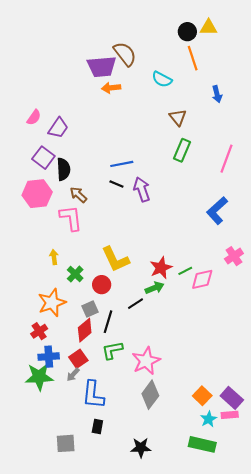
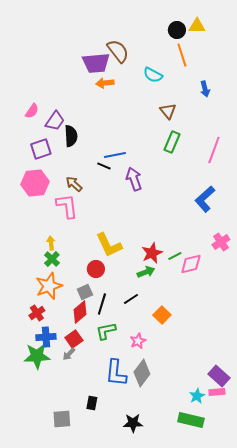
purple square: (43, 158) -> (41, 149), turned 35
black semicircle: (64, 169) -> (71, 136), moved
black line: (116, 184) -> (104, 166), moved
green cross: (75, 274) -> (52, 259), moved
black line: (135, 304) -> (131, 299), moved
pink star: (146, 361) -> (138, 341), size x0.6
blue L-shape: (93, 395) -> (116, 373), moved
orange square: (202, 396) -> (162, 315), moved

